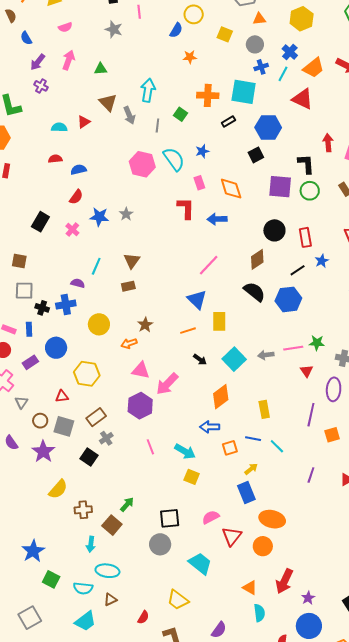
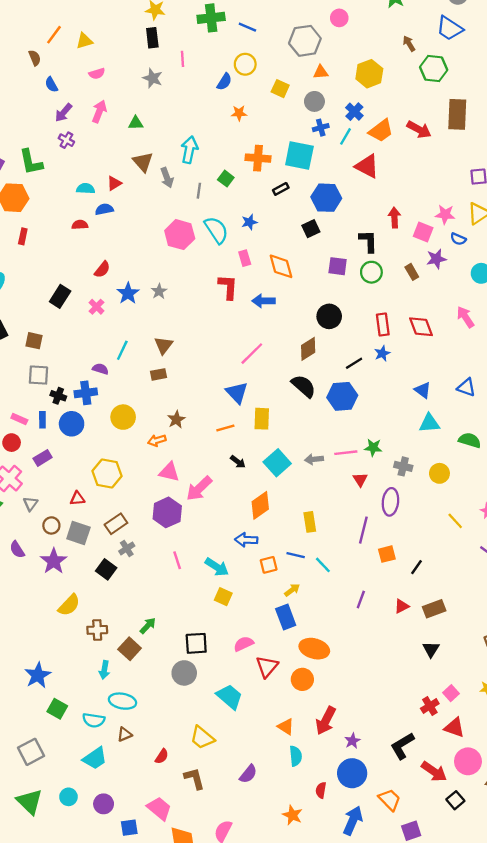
blue semicircle: (78, 170) -> (104, 209), moved
purple square: (280, 187) -> (338, 266), size x0.7
blue star: (99, 217) -> (128, 293), turned 30
red rectangle: (305, 237) -> (383, 325), moved
blue circle: (56, 348) -> (72, 424), moved

